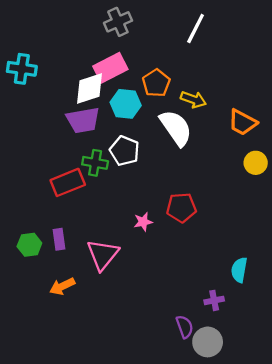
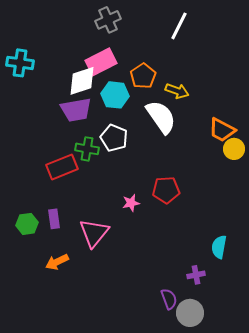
orange trapezoid: (243, 122) -> (222, 130), moved

